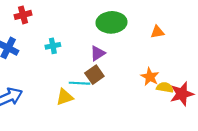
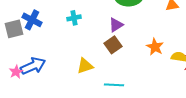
orange star: (150, 77) -> (155, 47), moved
cyan line: (80, 83) -> (114, 85), moved

